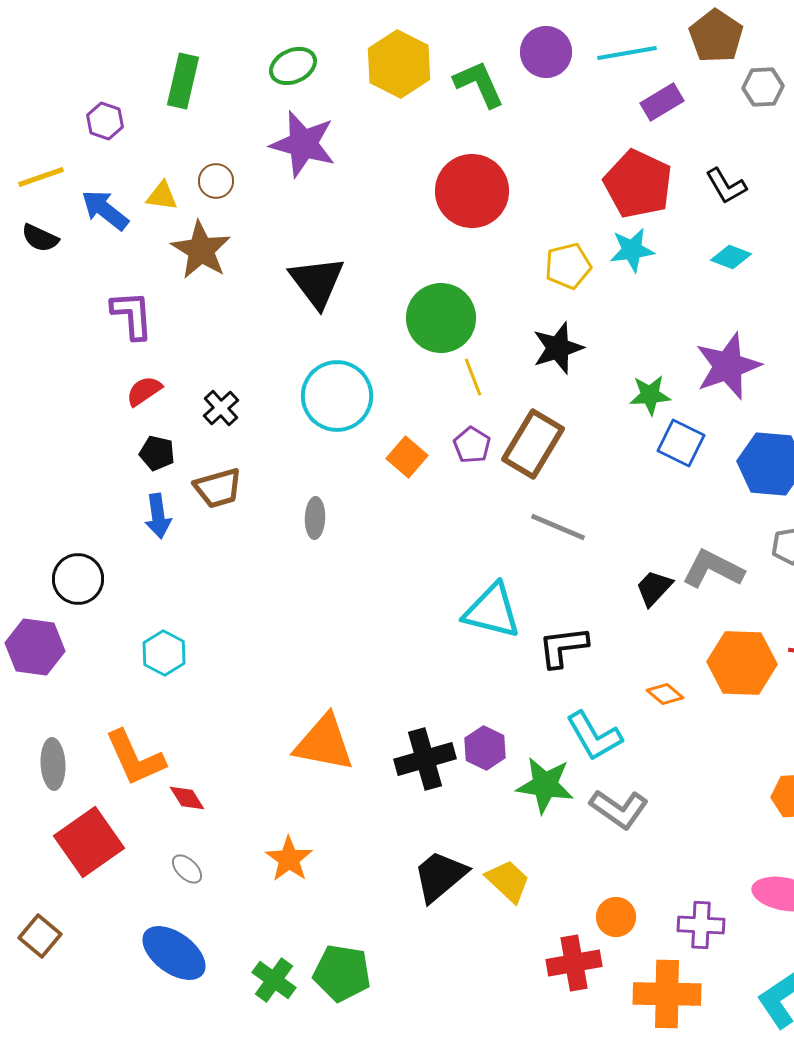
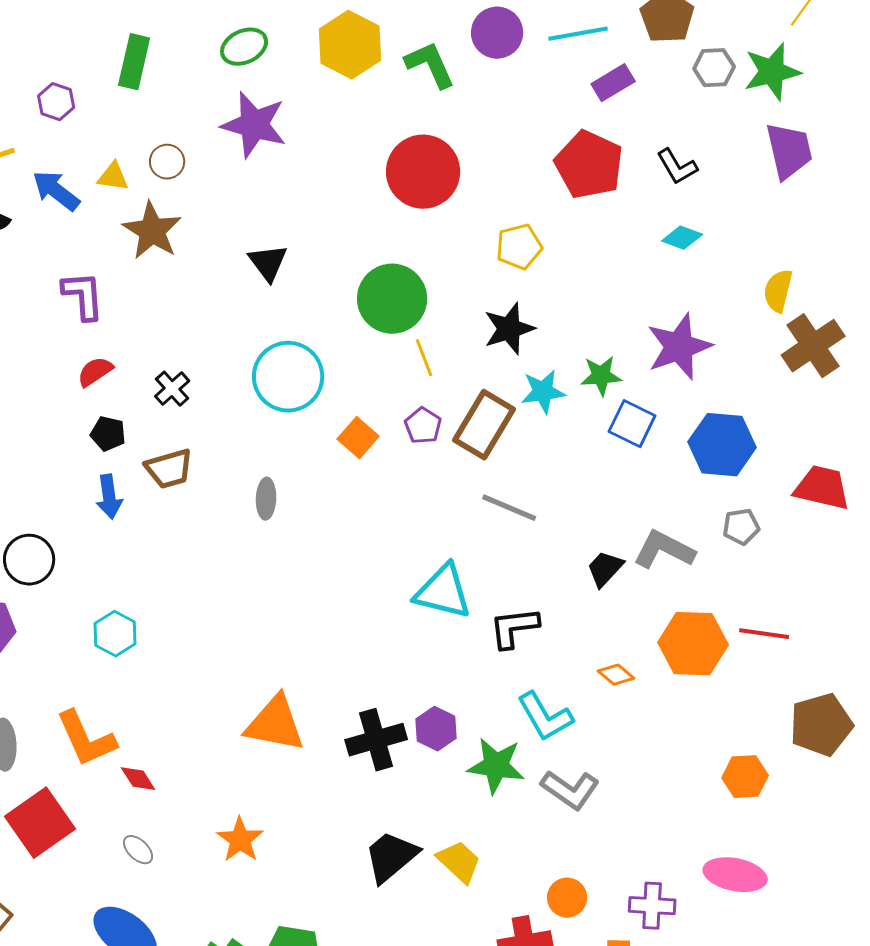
cyan star: (632, 250) -> (543, 392), moved
black triangle: (317, 282) -> (268, 263), size x0.7

